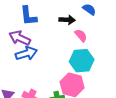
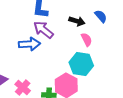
purple arrow: (20, 38) -> (43, 30), moved

